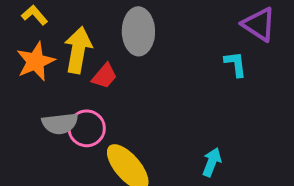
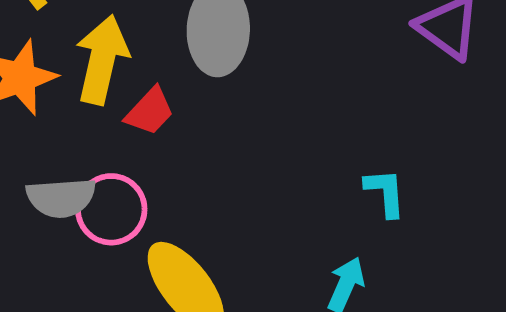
cyan L-shape: (235, 64) -> (385, 193), moved

